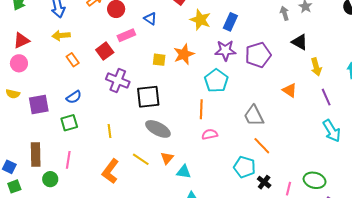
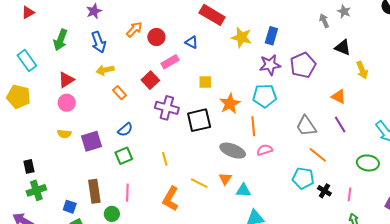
orange star: (184, 54) -> (230, 104), moved
cyan pentagon: (216, 81) -> (265, 96), turned -30
purple line: (326, 97) -> (340, 124), moved
gray ellipse: (158, 129) -> (233, 151), moved
green ellipse: (315, 180) -> (368, 163), moved

